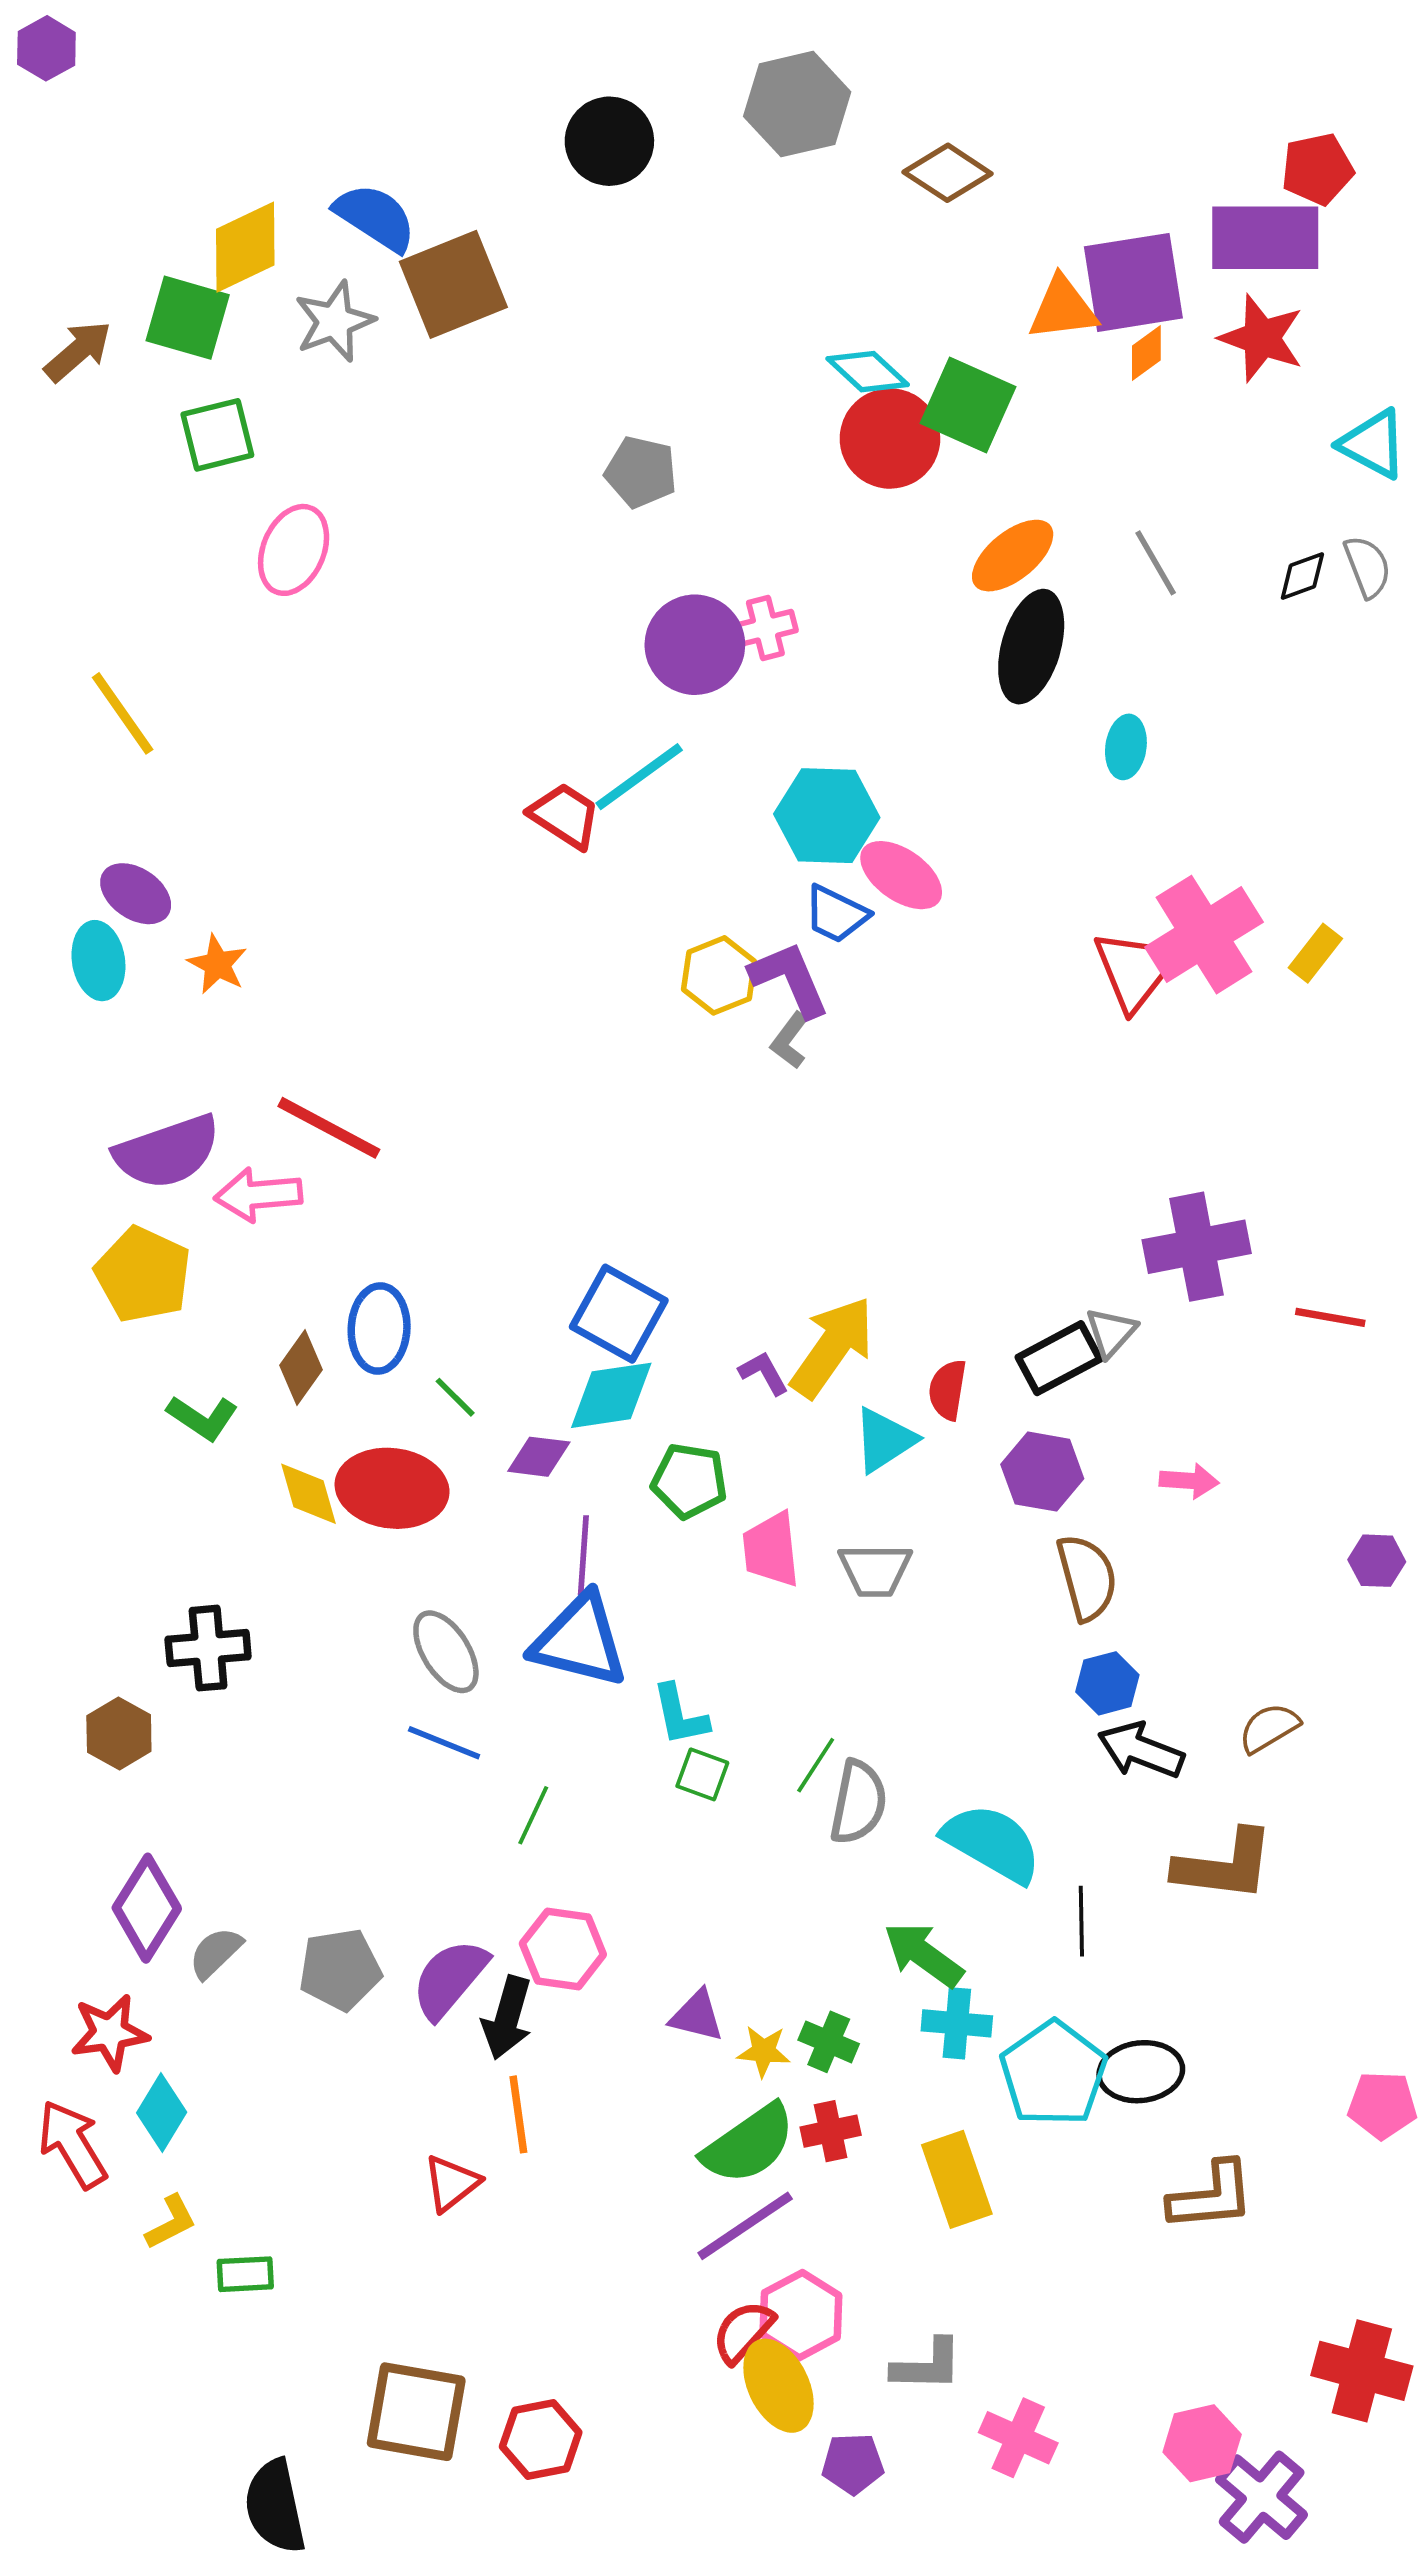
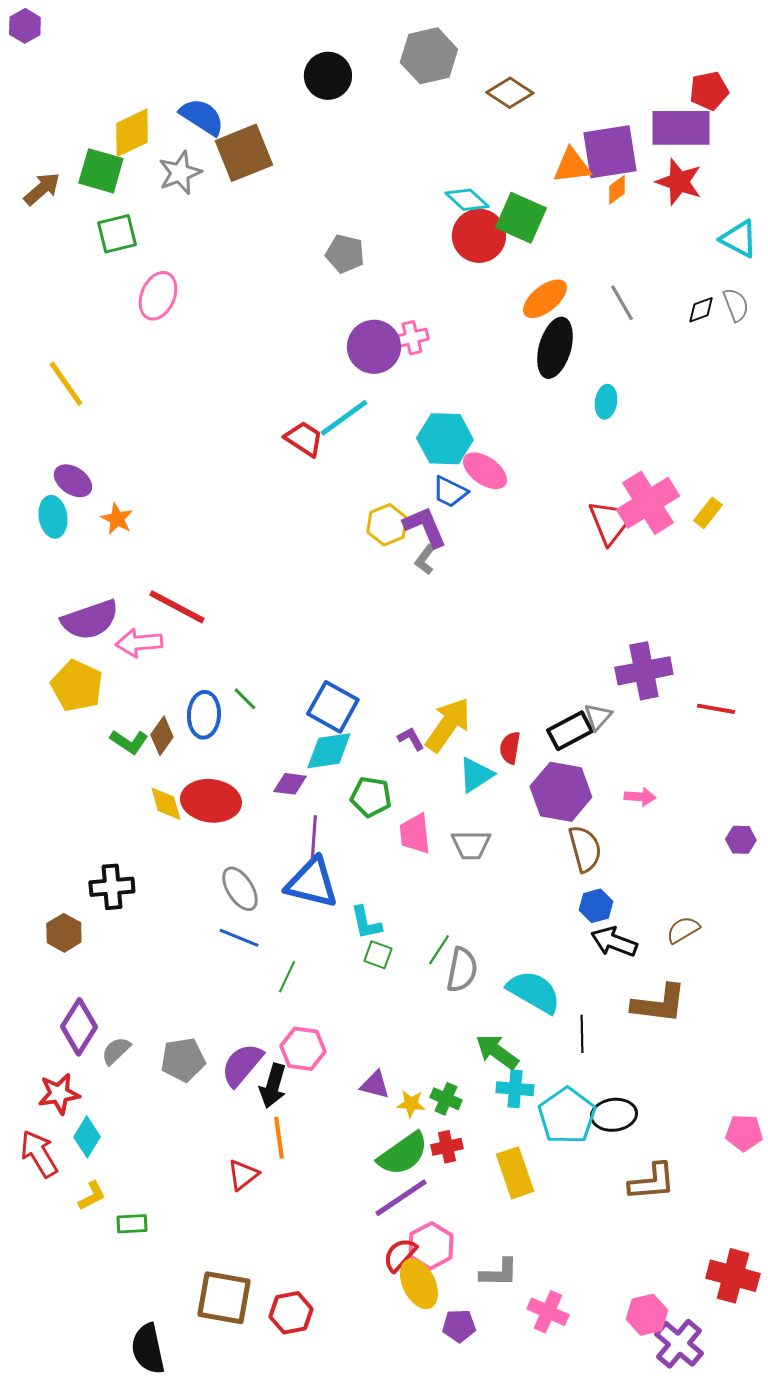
green line: (455, 1397) -> (245, 699), moved
green L-shape: (203, 1418) -> (129, 742), moved
purple hexagon: (1042, 1472) -> (561, 792), size x1.4

